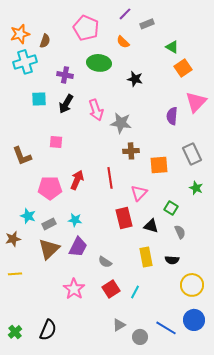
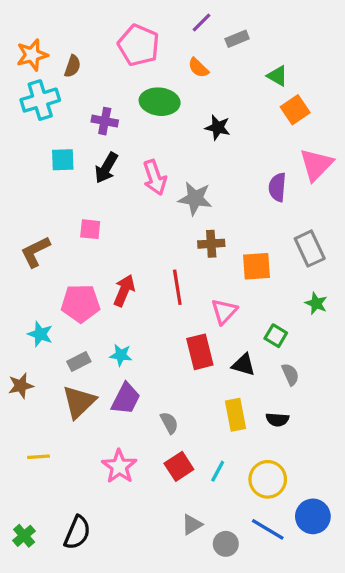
brown L-shape: (22, 156) -> (35, 252), turned 85
cyan star: (28, 216) -> (40, 334), moved
gray semicircle: (105, 262) -> (169, 423), turned -152
yellow line: (15, 274) -> (39, 457), moved
yellow circle: (192, 285) -> (268, 479), moved

